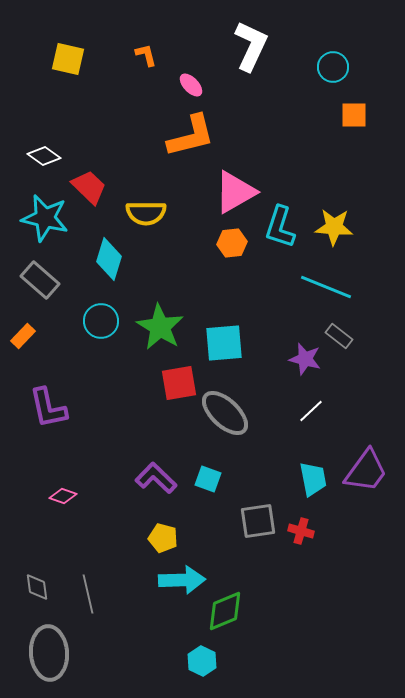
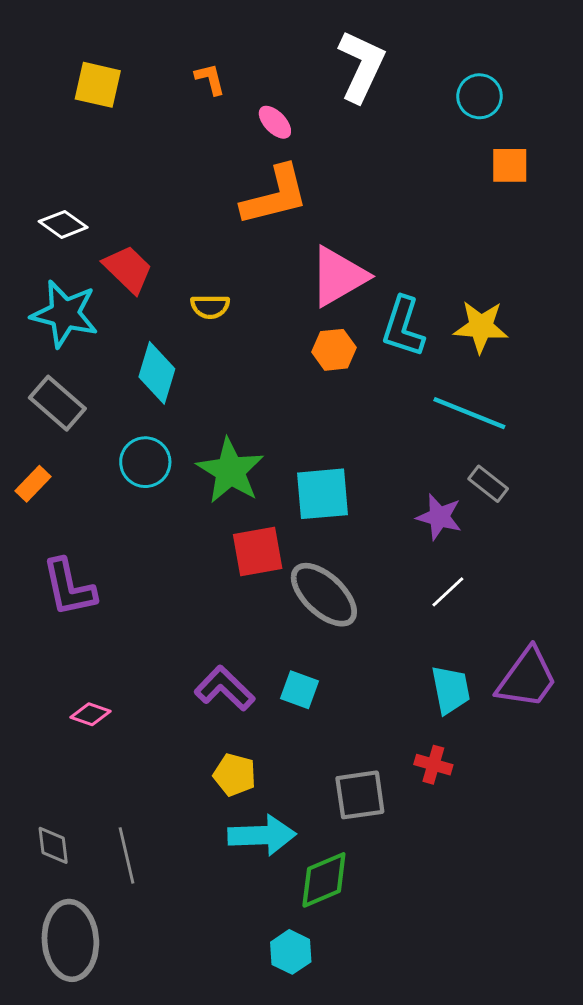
yellow semicircle: (146, 213) -> (210, 307), size x0.7
gray square: (258, 521) -> (360, 795), moved

